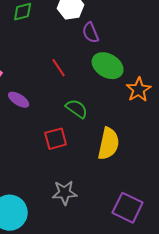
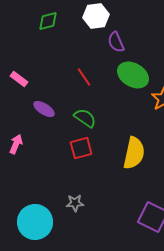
green semicircle: (77, 109) -> (85, 118), moved
gray star: (65, 193) -> (75, 203), moved, size x0.7

